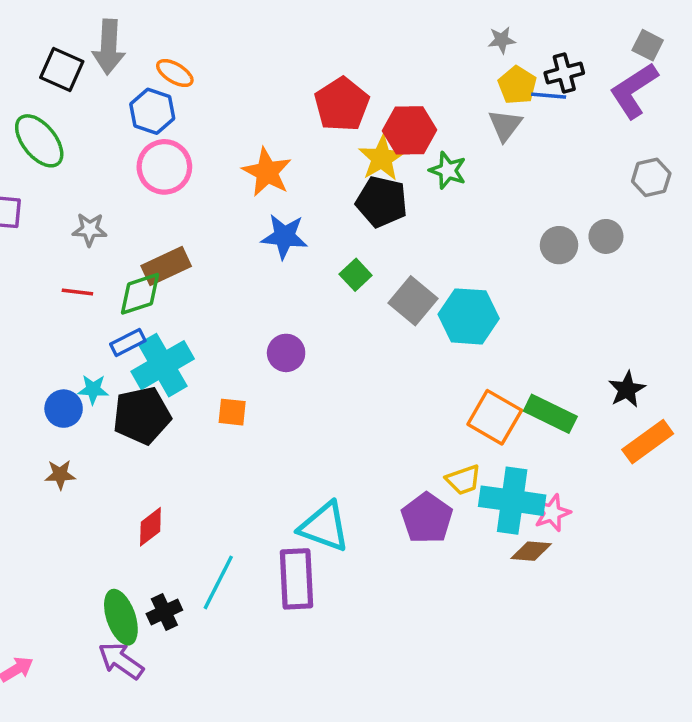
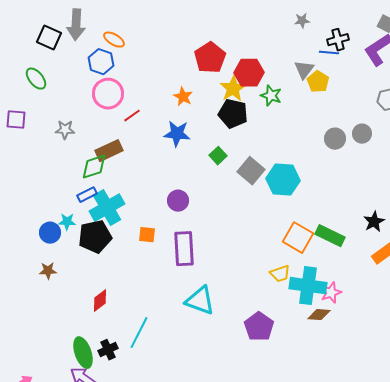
yellow pentagon: (517, 85) -> (318, 82), moved
green ellipse: (39, 141) -> (36, 79), size x0.7
orange star: (267, 172) -> (183, 97), moved, size x0.7
red line: (77, 292) -> (132, 116), moved, turned -42
purple pentagon: (427, 518) -> (259, 327), moved
purple rectangle: (297, 579) -> (184, 249), moved

